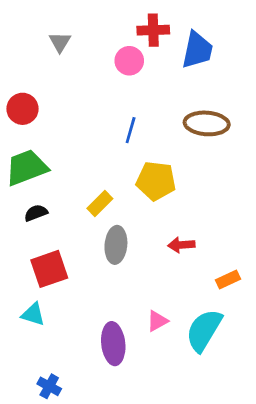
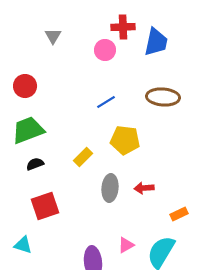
blue line: (131, 130) -> (106, 102), turned 42
gray ellipse: (116, 245) -> (110, 188), moved
cyan triangle: (33, 314) -> (23, 245), moved

